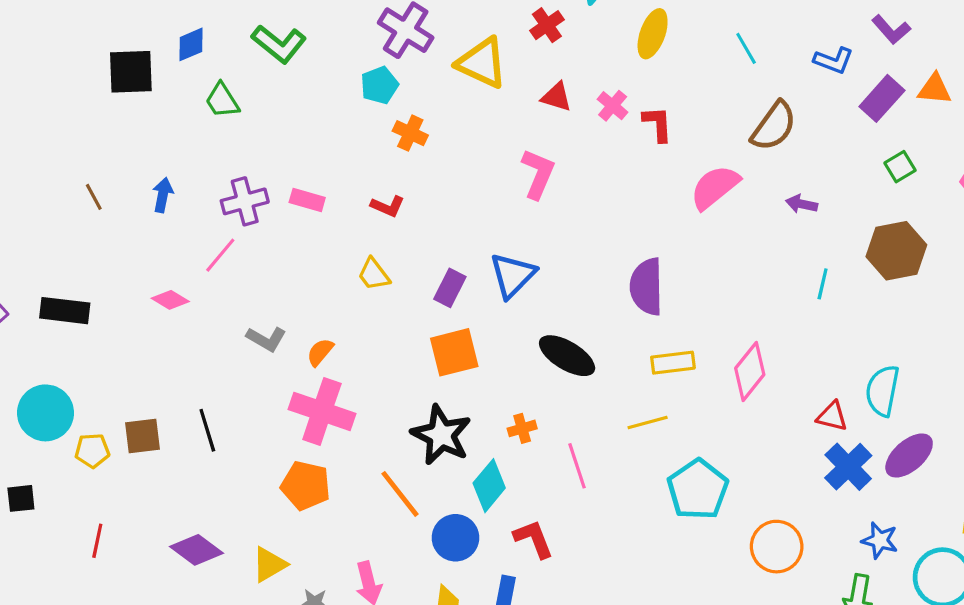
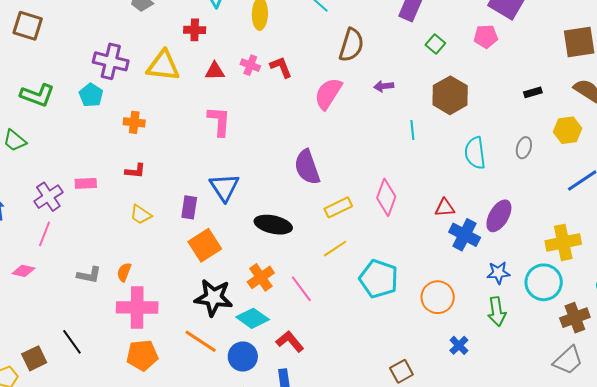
red cross: (547, 25) -> (195, 30), turned -35
cyan pentagon: (379, 85) -> (91, 95), moved
cyan semicircle: (882, 391) -> (475, 153), moved
orange cross: (522, 428) -> (261, 277), size x1.5
cyan diamond: (489, 486) -> (253, 318), turned -76

